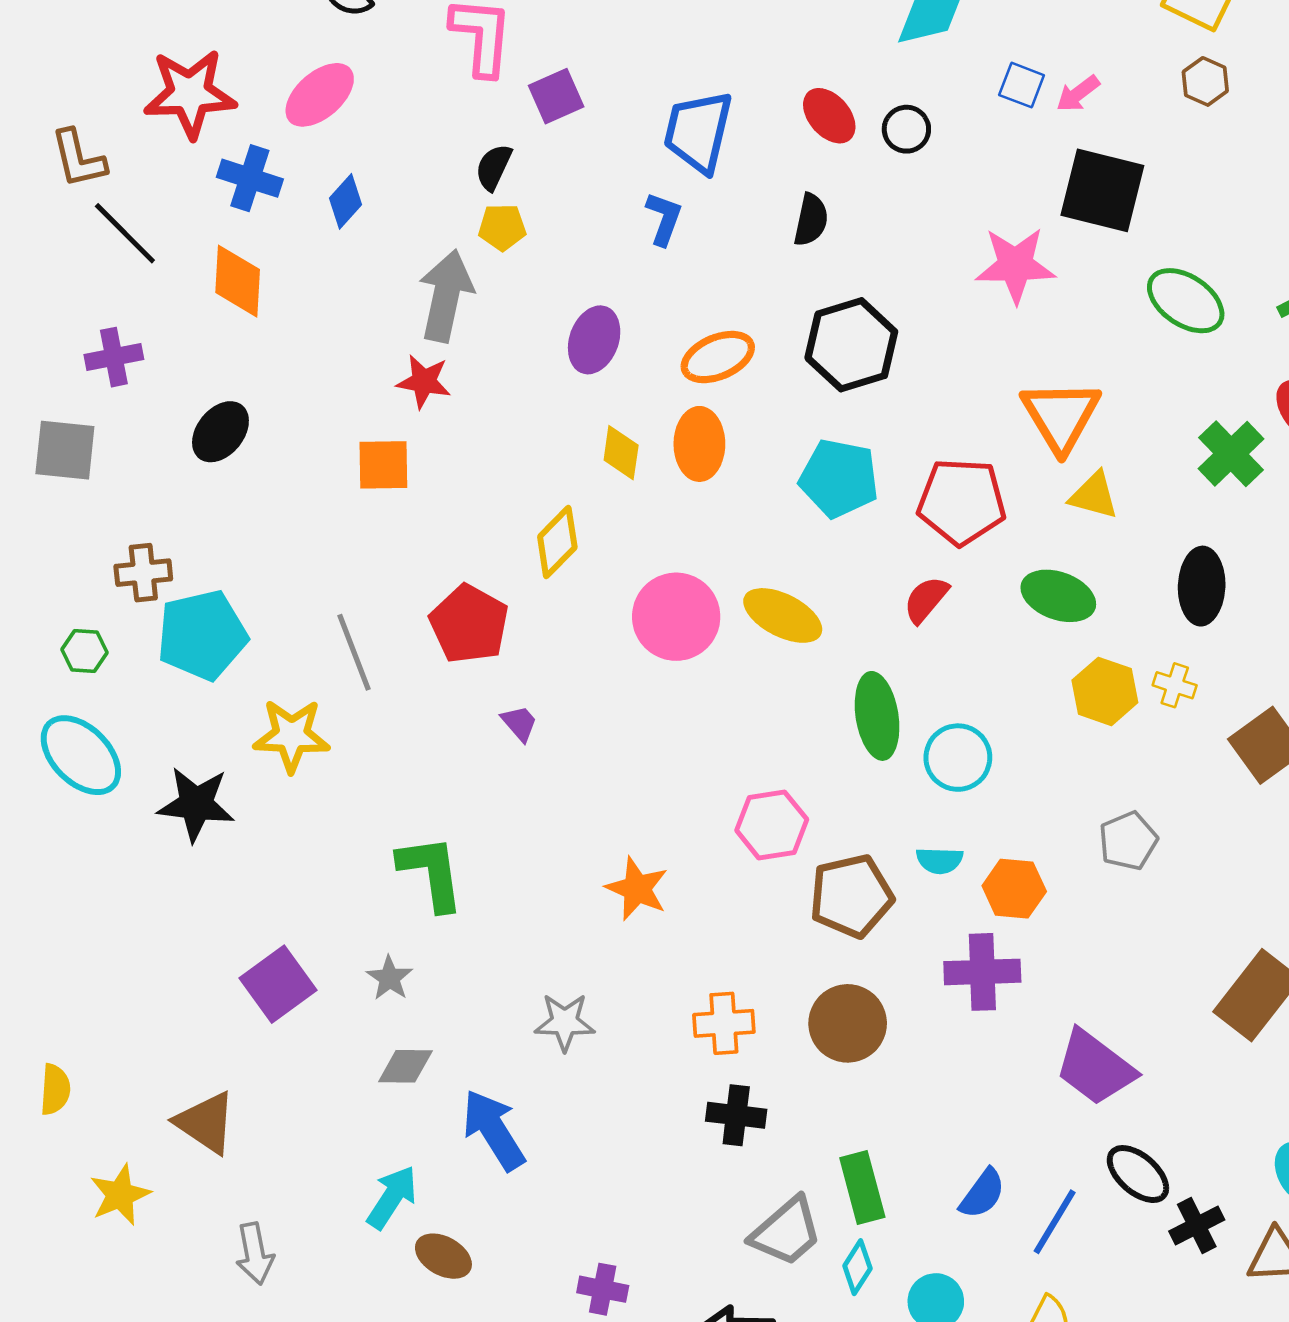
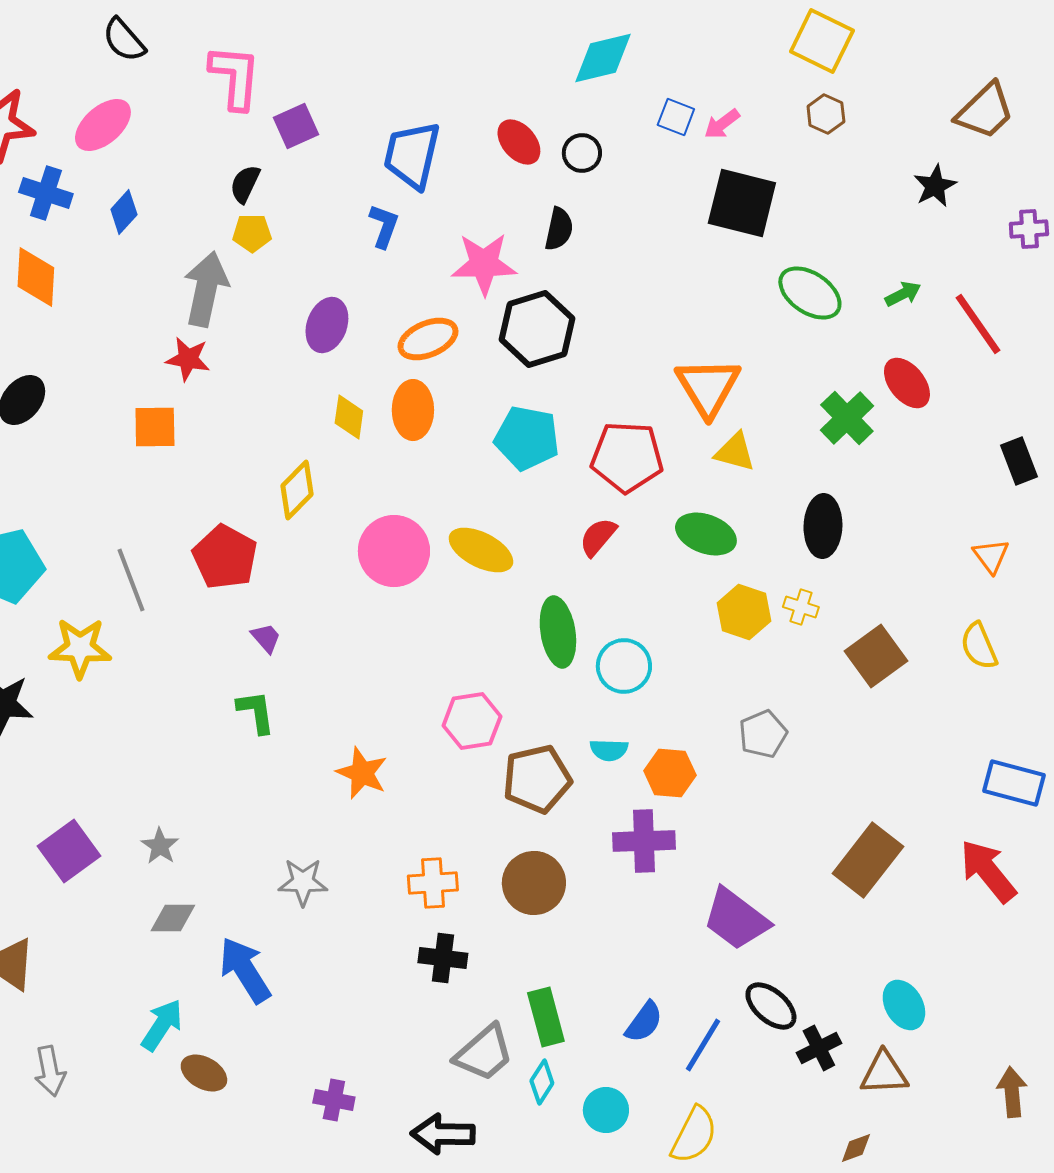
black semicircle: (811, 220) -> (559, 229), moved
pink star: (1015, 265) -> (484, 264), moved
green L-shape: (431, 873) -> (256, 712), moved, size x0.7

